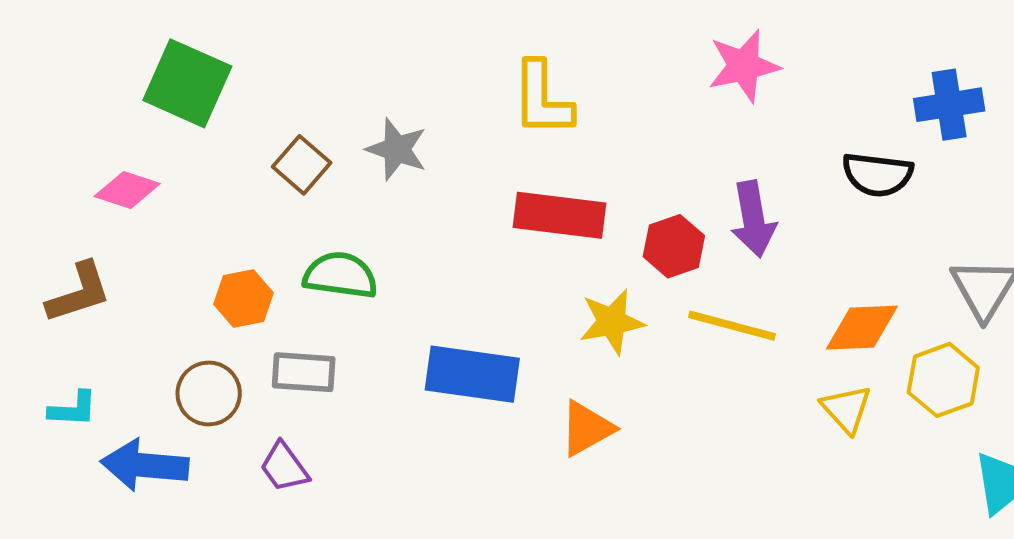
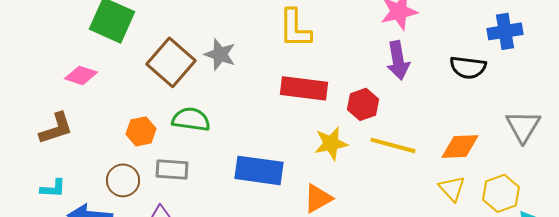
brown square: (302, 165) -> (171, 62), size x1.6
purple arrow: (753, 219) -> (398, 60), moved
yellow hexagon: (943, 380) -> (501, 193), moved

